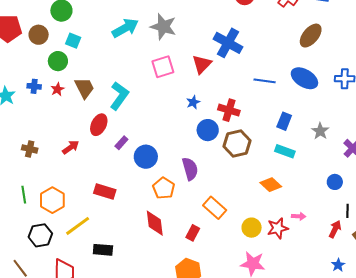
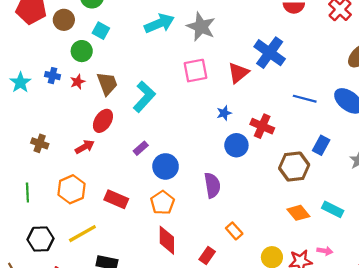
red ellipse: (99, 125) -> (103, 121), moved
brown hexagon: (237, 144) -> (294, 167), moved
cyan rectangle: (285, 151) -> (333, 209), moved
orange pentagon: (164, 188) -> (162, 203), moved
orange hexagon: (52, 200) -> (71, 189), moved
orange rectangle: (215, 208) -> (234, 231), size x0.7

